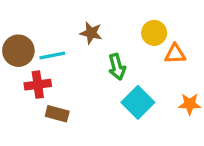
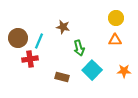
yellow circle: (154, 33) -> (116, 18), moved
cyan line: (52, 56) -> (39, 41), turned -56
brown rectangle: (57, 114) -> (62, 77), moved

